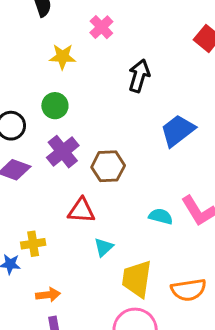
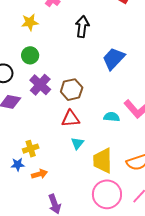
red triangle: (81, 211) -> (71, 119), moved
orange arrow: (48, 295) -> (39, 174), moved

